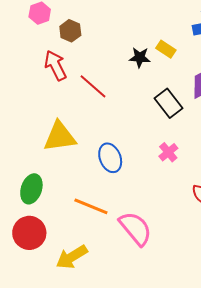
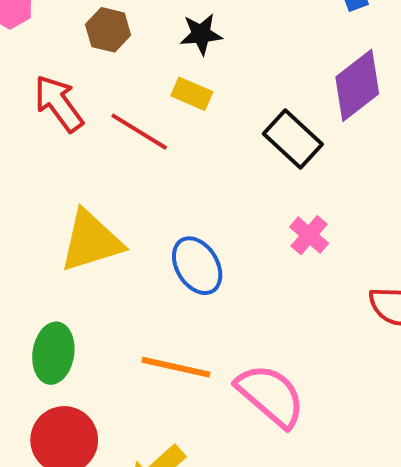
brown hexagon: (70, 31) -> (108, 30), moved
yellow rectangle: (166, 49) -> (192, 94), moved
black star: (140, 58) -> (201, 34), moved

